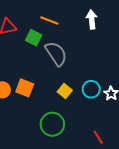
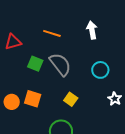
green square: (34, 38) -> (35, 64), moved
cyan circle: (91, 89) -> (100, 70), moved

